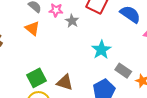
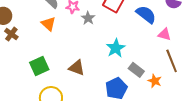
green square: (36, 78) -> (39, 66), moved
brown triangle: (65, 82) -> (77, 68), moved

